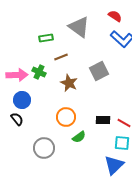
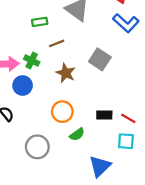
gray square: (99, 71) -> (100, 59), turned -30
blue circle: (22, 100) -> (23, 86), moved
blue triangle: (114, 165) -> (100, 166), moved

